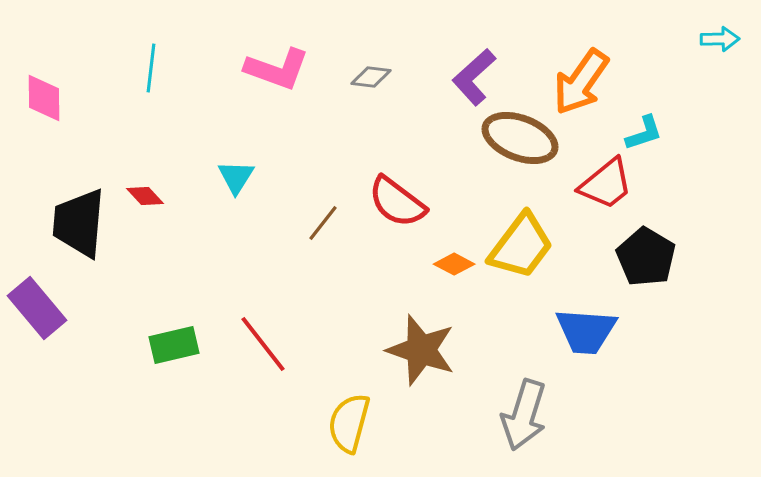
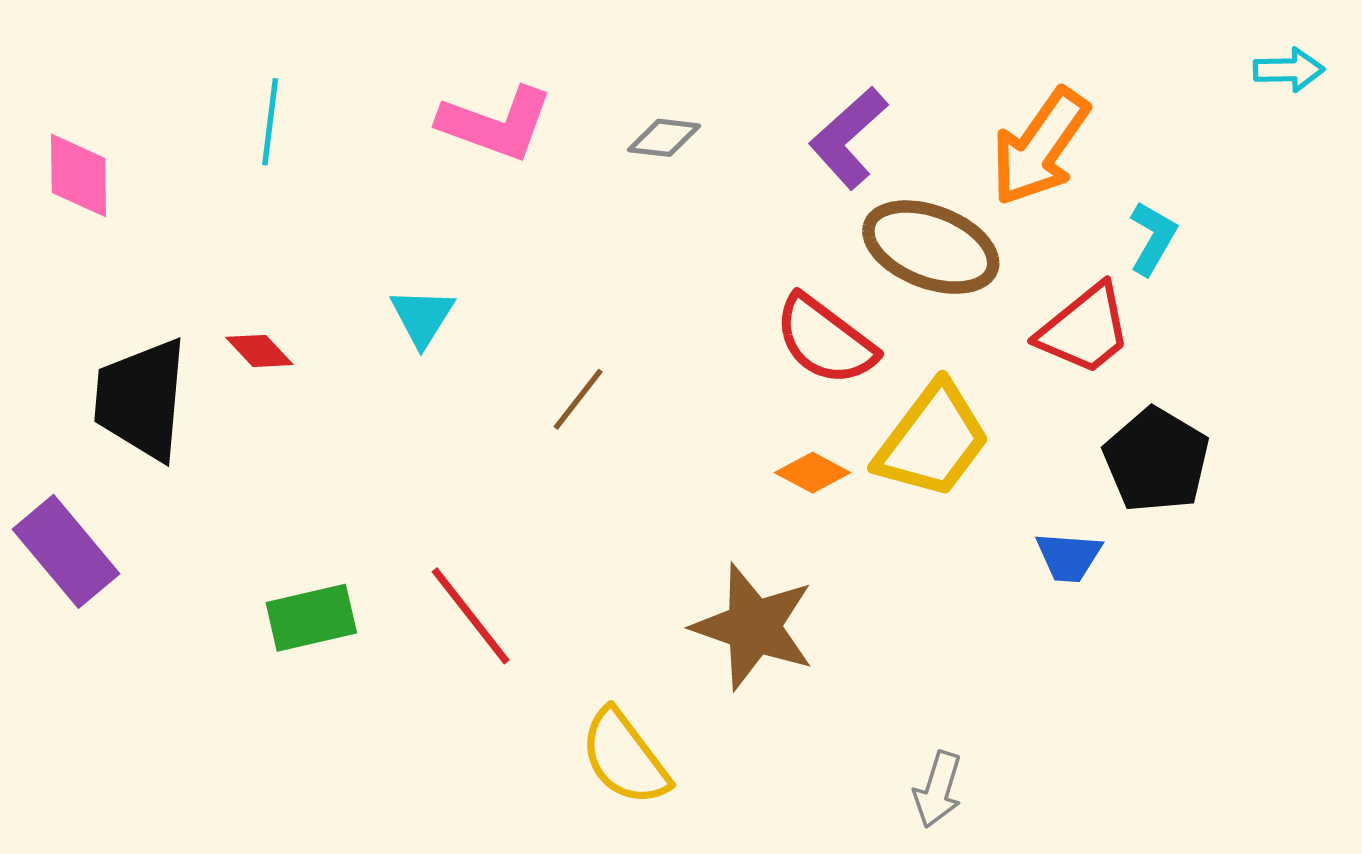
cyan L-shape: (644, 133) -> (1153, 238), turned -42
red semicircle: (397, 202) -> (825, 340), moved
blue trapezoid: (586, 331) -> (1069, 557), moved, size x0.6
gray arrow: (524, 415) -> (938, 790), moved, size x0.6
yellow semicircle: (349, 423) -> (625, 757), turned -52

